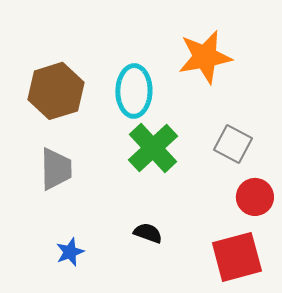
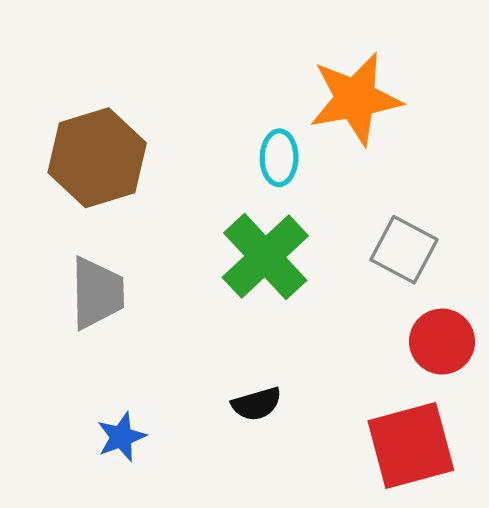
cyan ellipse: (134, 91) -> (279, 158), moved, size x0.6
black semicircle: (148, 233) -> (257, 404), turned 144

